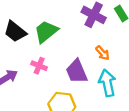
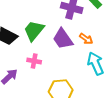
purple trapezoid: (77, 72) -> (63, 39), moved

